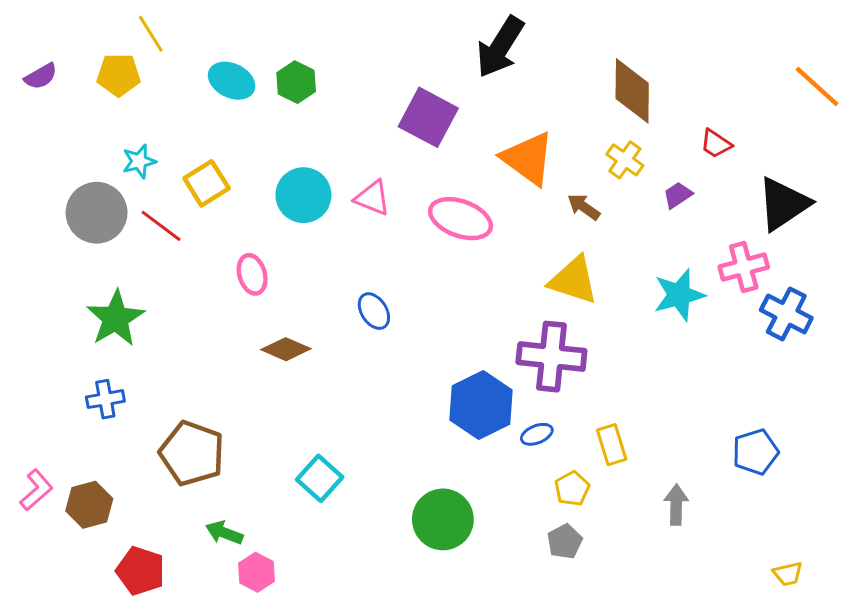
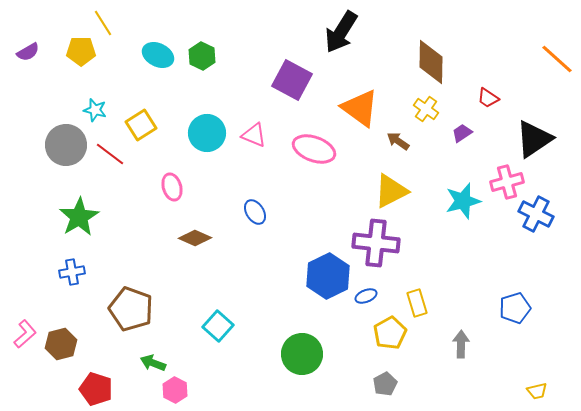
cyan star: (139, 161) -> (95, 110), turned 30
yellow triangle: (573, 280) -> (391, 191), turned -45
yellow pentagon: (572, 489) -> (390, 333), size x1.4
gray pentagon: (565, 541) -> (385, 384), moved

